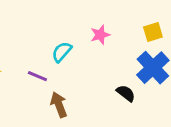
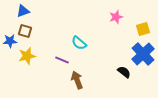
pink star: (100, 35) -> (116, 17), moved
cyan semicircle: (62, 52) -> (79, 43), turned -91

